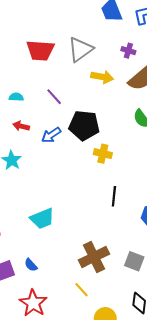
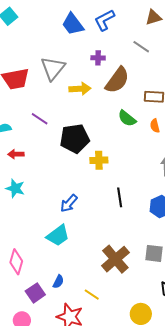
blue arrow: (51, 135) -> (69, 203), moved
blue semicircle: (31, 265) -> (58, 282), turned -96
yellow line: (82, 290) -> (92, 295), moved

